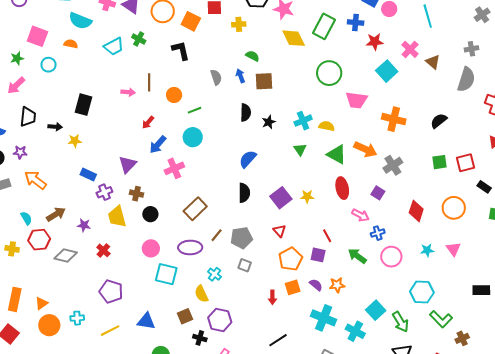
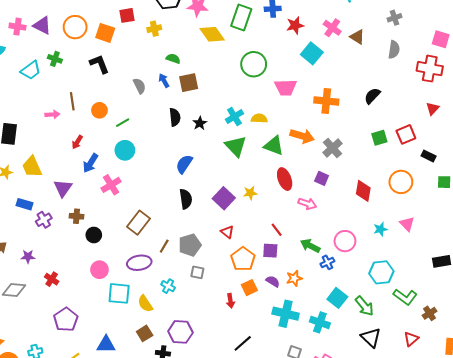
gray semicircle: (466, 79) -> (394, 50), size x0.7
green triangle: (300, 149) -> (236, 146), size x1.6
yellow trapezoid: (117, 217) -> (32, 167), moved
blue cross: (378, 233) -> (327, 262), moved
purple pentagon: (111, 291) -> (66, 320), turned 30
yellow semicircle: (201, 294) -> (145, 304), moved

